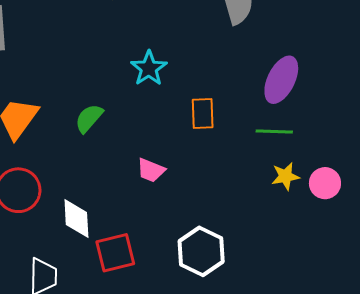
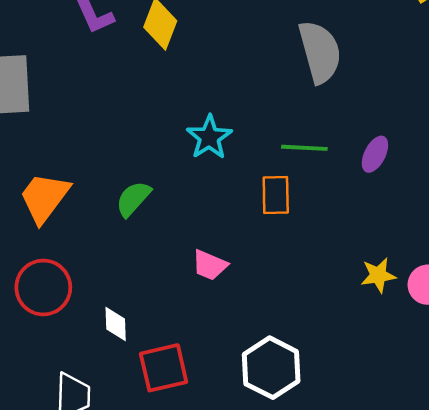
purple ellipse: (281, 80) -> (375, 154), size x0.6
green line: (274, 131) -> (304, 148), moved
white diamond: (76, 218) -> (116, 324), size x0.7

